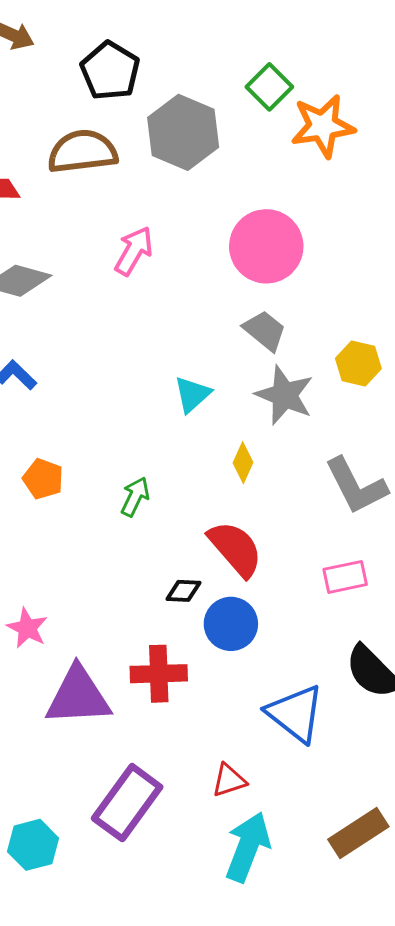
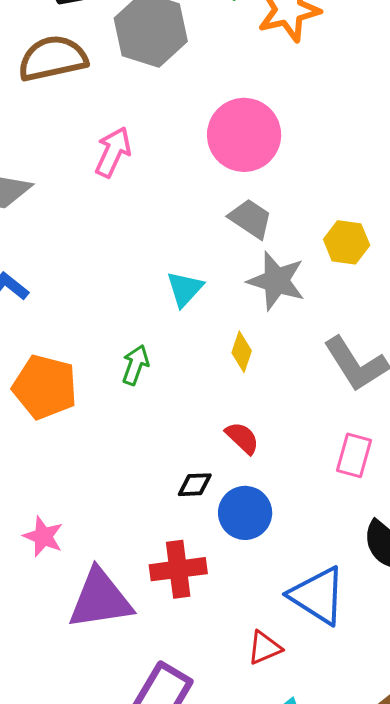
orange pentagon: (43, 479) -> (45, 387), size x1.6
green arrow: (135, 497) -> (135, 365), moved
red semicircle: (235, 549) -> (242, 438), size x0.6
pink rectangle: (345, 577) -> (354, 455), turned -57
red triangle: (229, 780) -> (264, 648), moved

